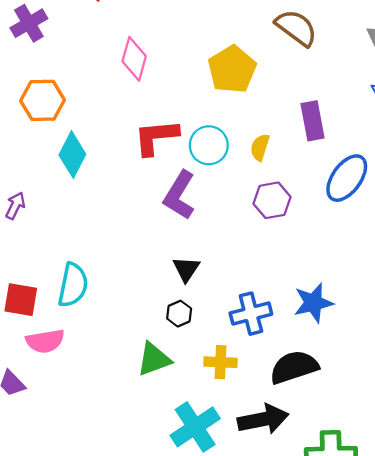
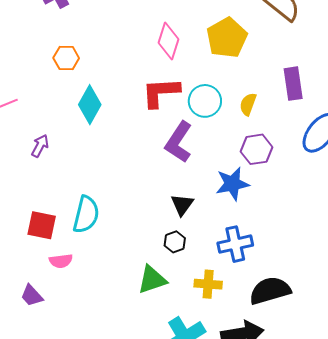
pink diamond: (134, 59) -> (169, 41), moved
orange hexagon: (43, 100) -> (66, 58), size x0.7
blue star: (313, 303) -> (232, 184), moved
pink semicircle: (45, 341) -> (61, 261), size x0.7

